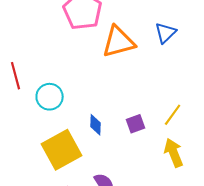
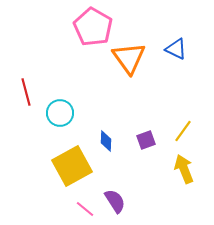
blue triangle: (166, 33) -> (176, 49), turned -50
orange triangle: (119, 42) -> (129, 58), turned -51

